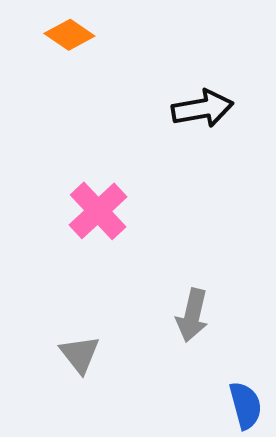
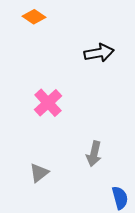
gray triangle: (80, 354) -> (39, 173), turned 30

